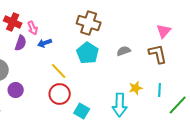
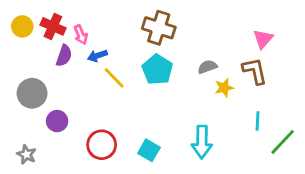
yellow line: (59, 71) -> (114, 78), moved
yellow star: (136, 88) -> (224, 88), moved
red circle: (60, 94) -> (102, 145), moved

